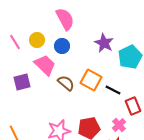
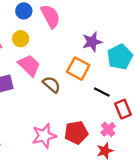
purple star: (104, 43) -> (92, 42), turned 30
blue circle: (62, 46) -> (24, 11), moved
orange square: (91, 80) -> (78, 69), moved

